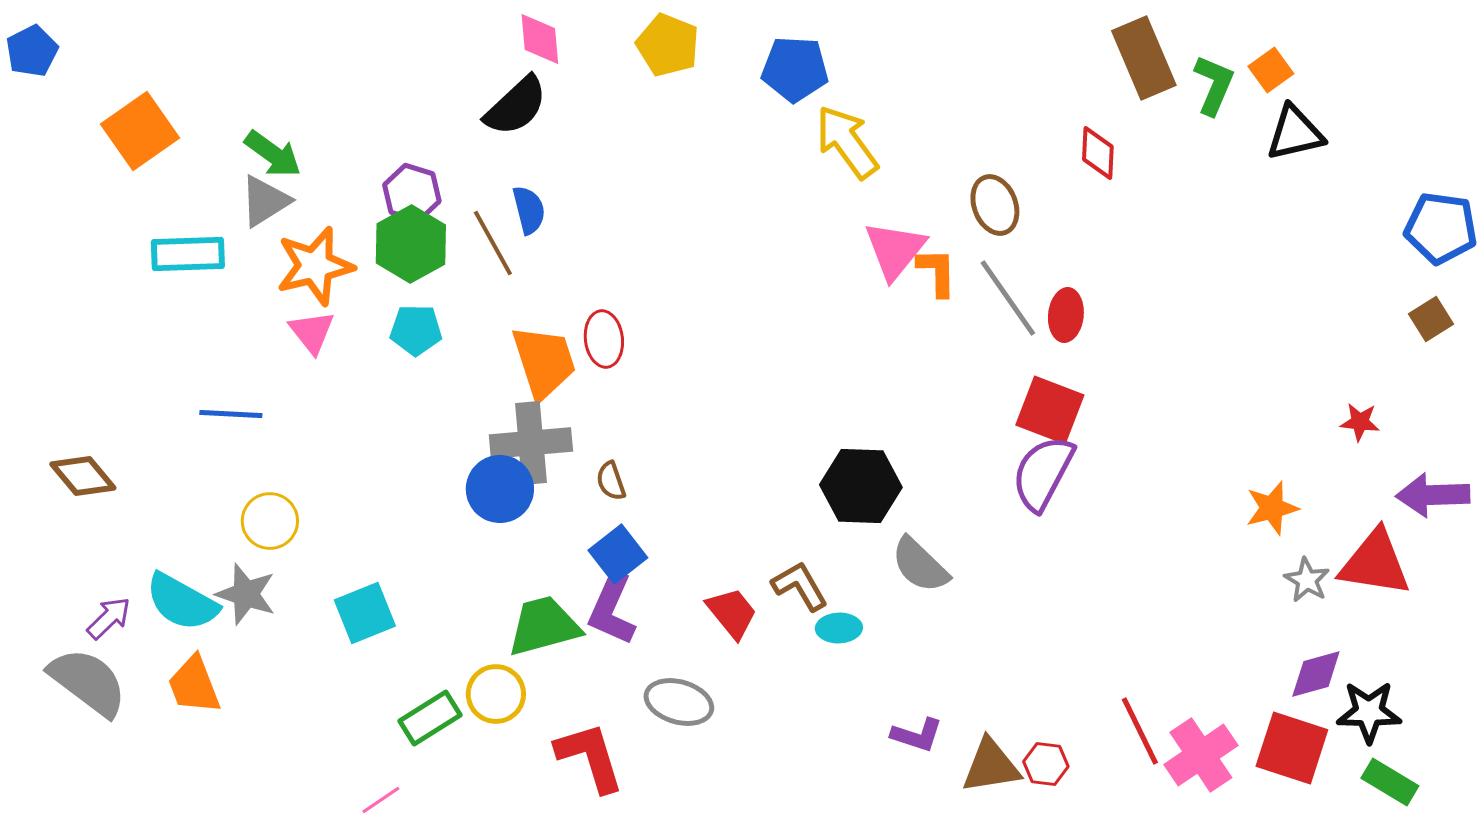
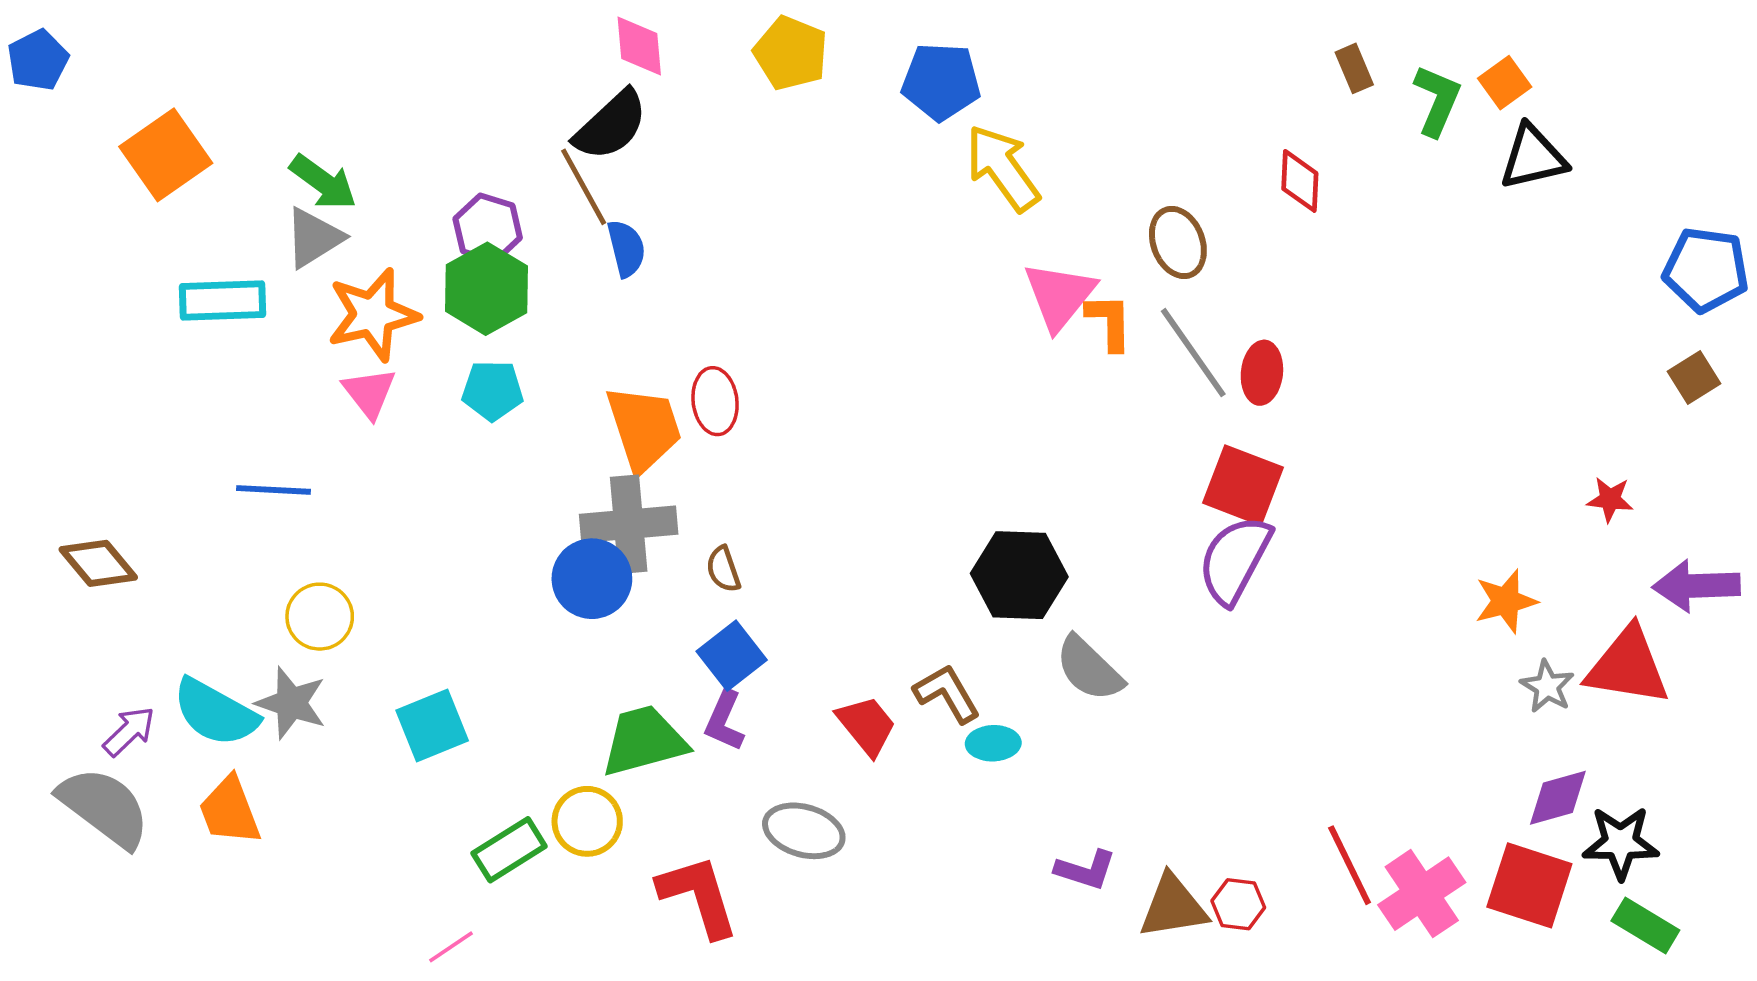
brown rectangle: (1144, 58) -> (1354, 68), size x0.5
brown line: (493, 243) -> (584, 187), moved
purple L-shape: (612, 609) -> (724, 721), size x0.7

